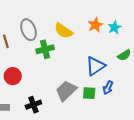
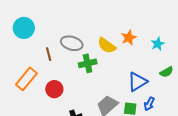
orange star: (95, 25) -> (129, 38), moved
gray ellipse: (29, 30) -> (72, 43), turned -55

